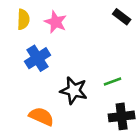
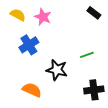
yellow semicircle: (23, 19) -> (18, 15), turned -63
green line: (113, 81) -> (87, 55), moved

